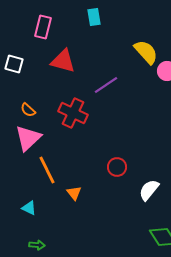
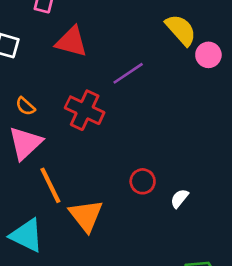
white semicircle: (149, 190) -> (179, 198), moved, size x0.7
orange triangle: (74, 193) -> (86, 216), size x1.8
cyan triangle: (29, 208) -> (27, 235), size x1.8

